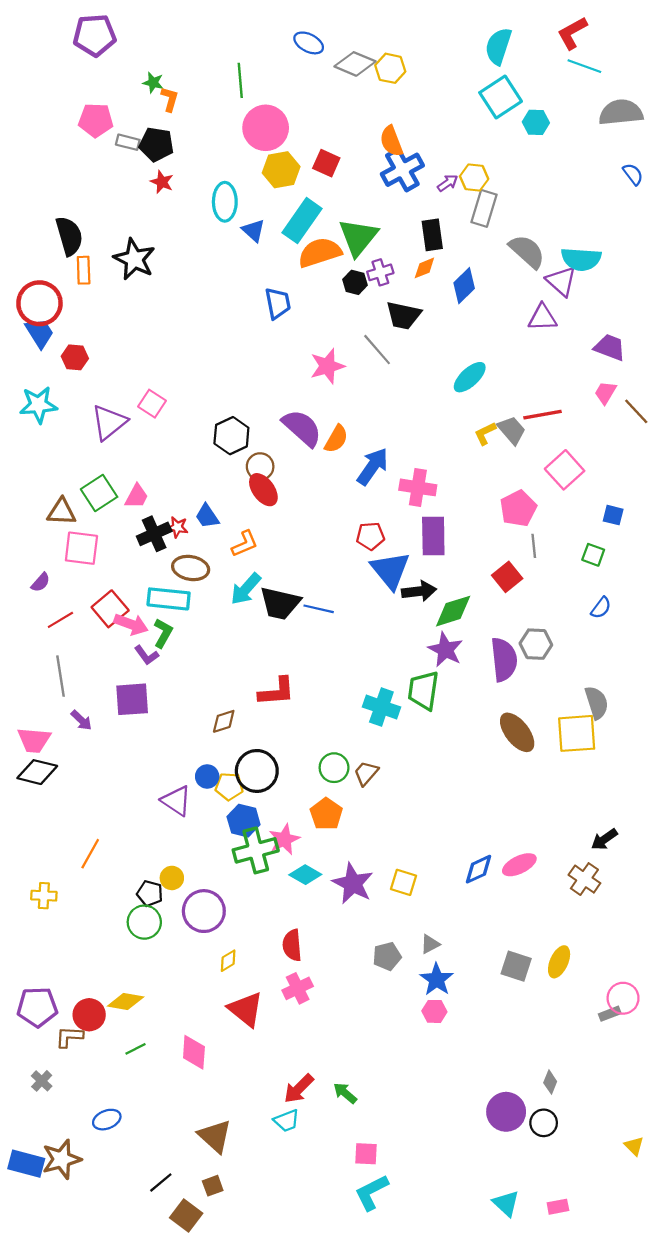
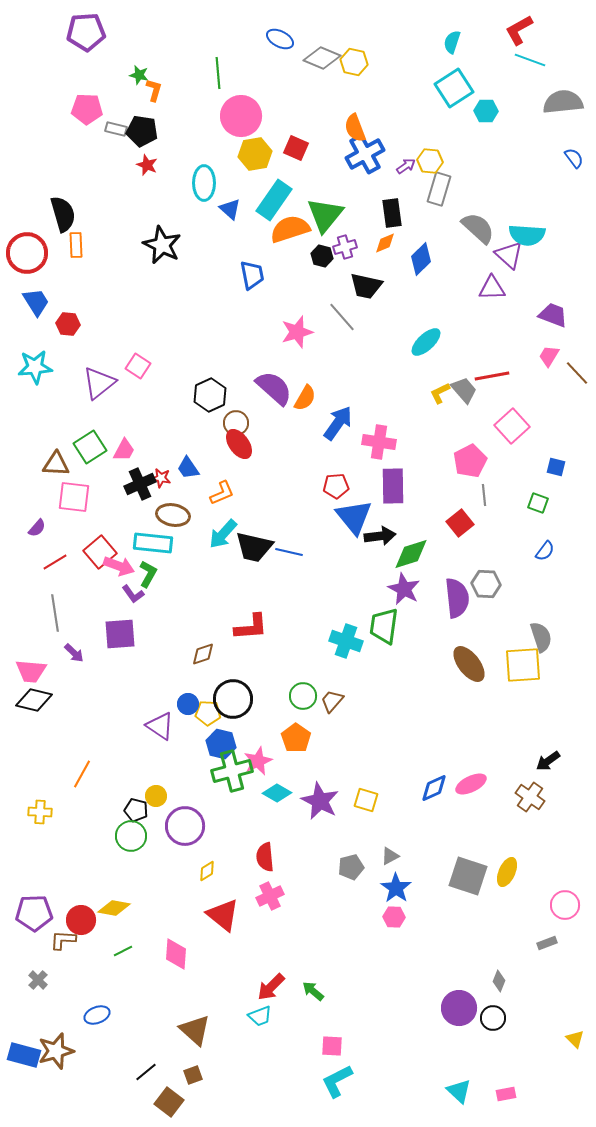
cyan semicircle: (498, 46) -> (452, 42), size x0.7
black star: (134, 259) -> (162, 245), moved
red circle: (39, 303) -> (27, 253), moved
gray square: (516, 966) -> (468, 876), size x1.4
gray rectangle: (610, 1014) -> (547, 943), moved

